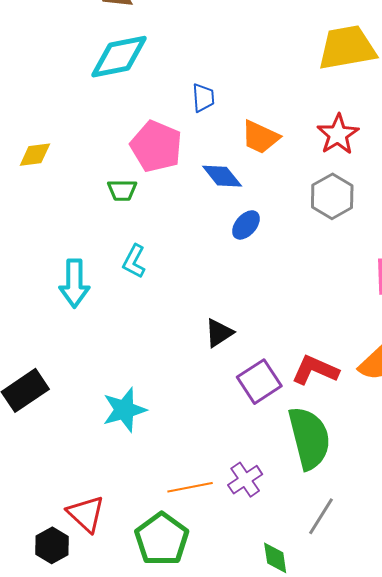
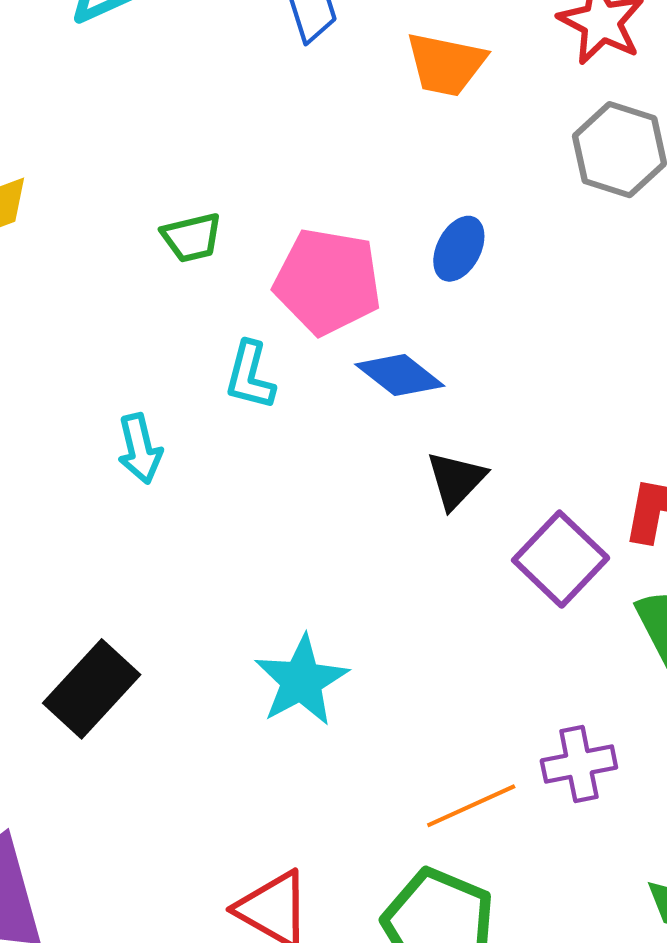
pink pentagon: (156, 146) -> (328, 281), moved
blue diamond: (222, 176) -> (400, 375), moved
cyan arrow: (74, 283) -> (140, 449), size x0.7
purple cross: (245, 480) -> (579, 764), turned 36

